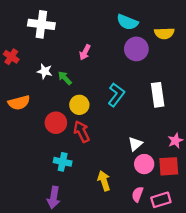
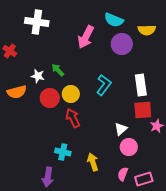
pink arrow: (85, 52) -> (86, 37), moved, size x1.6
white star: (45, 71) -> (38, 76), moved
red circle: (56, 123) -> (50, 98), moved
cyan cross: (63, 162) -> (63, 152), moved
red square: (169, 166) -> (143, 110), moved

